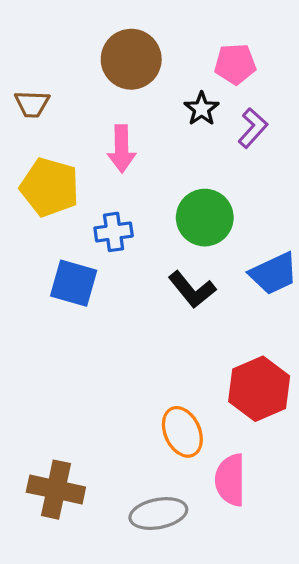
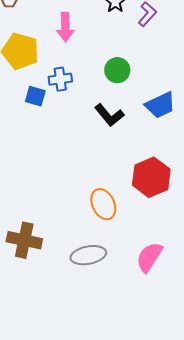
green circle: (205, 218) -> (117, 70), size x0.7
blue square: (74, 283) -> (35, 96), moved, size x0.7
pink semicircle: (230, 480) -> (149, 257), moved, turned 32

